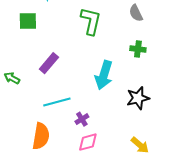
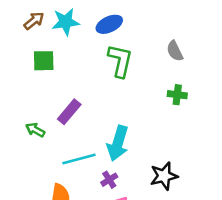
cyan arrow: (104, 75) -> (118, 143), moved
green arrow: (12, 78) -> (35, 130), moved
black star: (138, 98) -> (164, 176), moved

